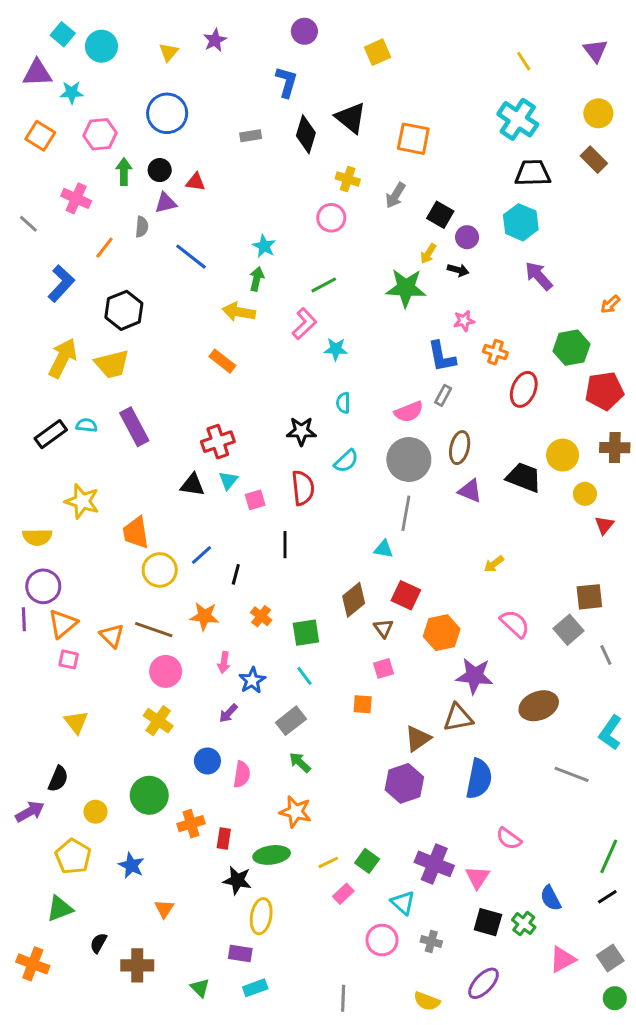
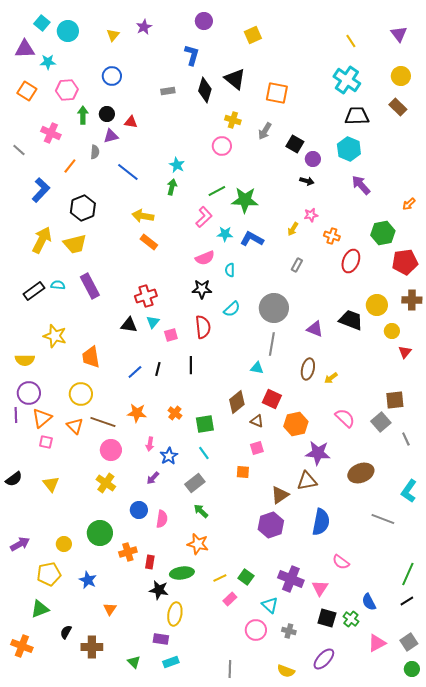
blue circle: (167, 113) -> (112, 76), size x0.7
yellow arrow: (428, 254) -> (293, 229), moved
green star: (406, 288) -> (245, 200), moved
yellow arrow: (239, 312) -> (143, 216), moved
blue L-shape: (442, 357) -> (252, 239), moved, turned 130
pink semicircle: (409, 412) -> (205, 258), moved
brown ellipse: (460, 448) -> (308, 369), moved
yellow circle: (160, 570) -> (81, 394), moved
black line: (236, 574) -> (158, 369), moved
brown triangle: (383, 628) -> (257, 421), turned -32
black semicircle: (58, 779) -> (14, 479), moved, turned 30
yellow pentagon: (73, 856) -> (49, 574), turned 30

